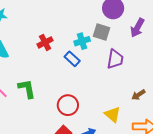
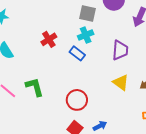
gray square: (102, 32) -> (88, 14), moved
yellow triangle: (113, 114) -> (121, 82), moved

